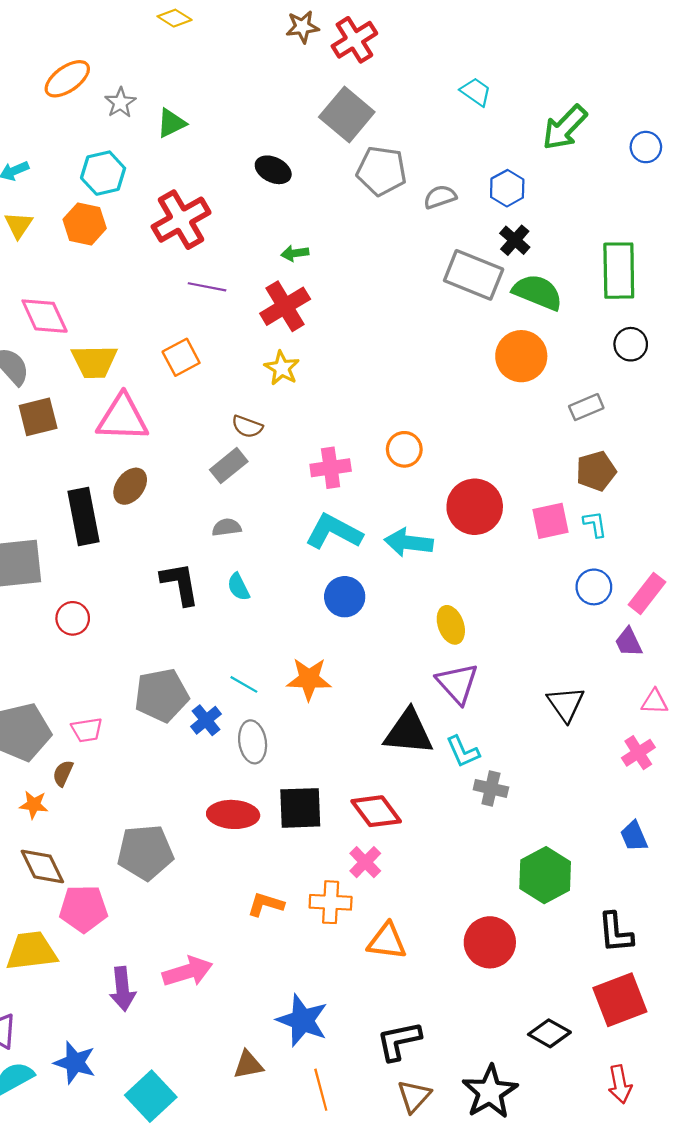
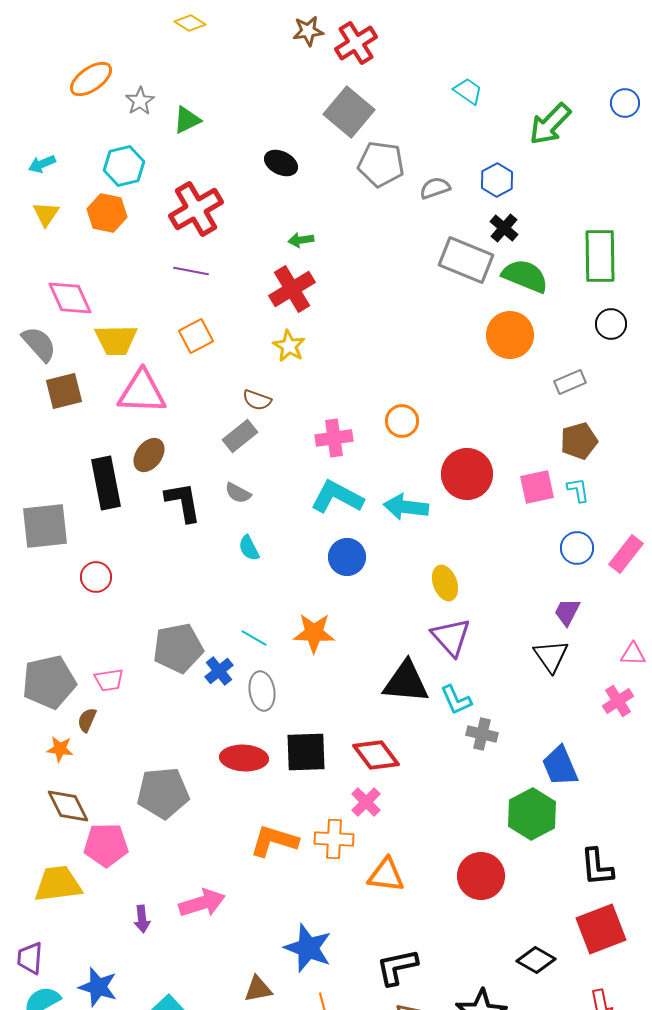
blue circle: (646, 147) -> (625, 103), moved
purple line: (207, 287) -> (191, 271), moved
gray semicircle: (227, 527) -> (238, 493), turned -144
black L-shape: (180, 584) -> (183, 502), moved
purple trapezoid: (629, 642) -> (567, 612), moved, turned 52
blue trapezoid: (634, 836) -> (560, 766), moved, size x1.4
orange L-shape: (266, 904) -> (274, 841), size x1.4
purple arrow: (123, 989) -> (142, 919), size x0.7

